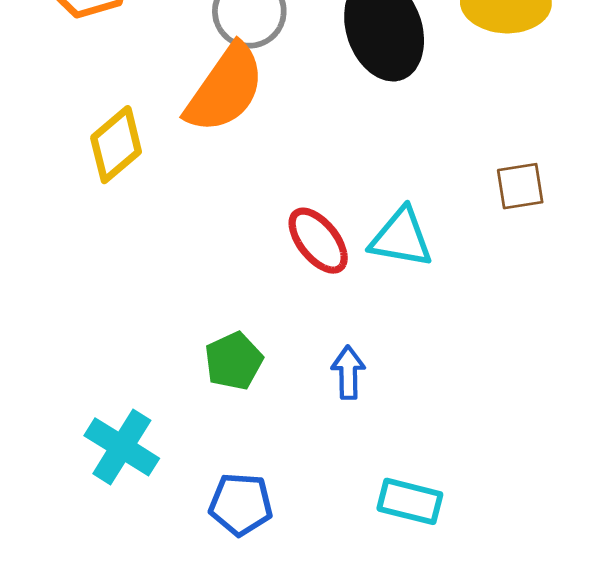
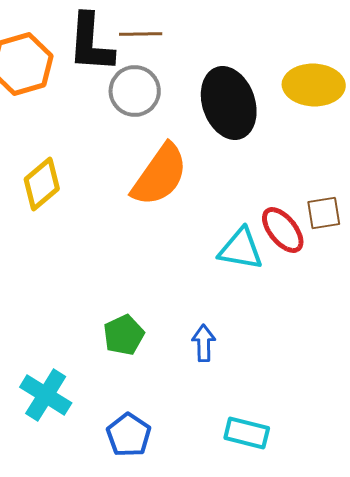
orange semicircle: (225, 89) -> (160, 175), moved
red ellipse: (318, 241) -> (283, 230), moved
blue pentagon: (241, 504) -> (129, 435), turned 30

